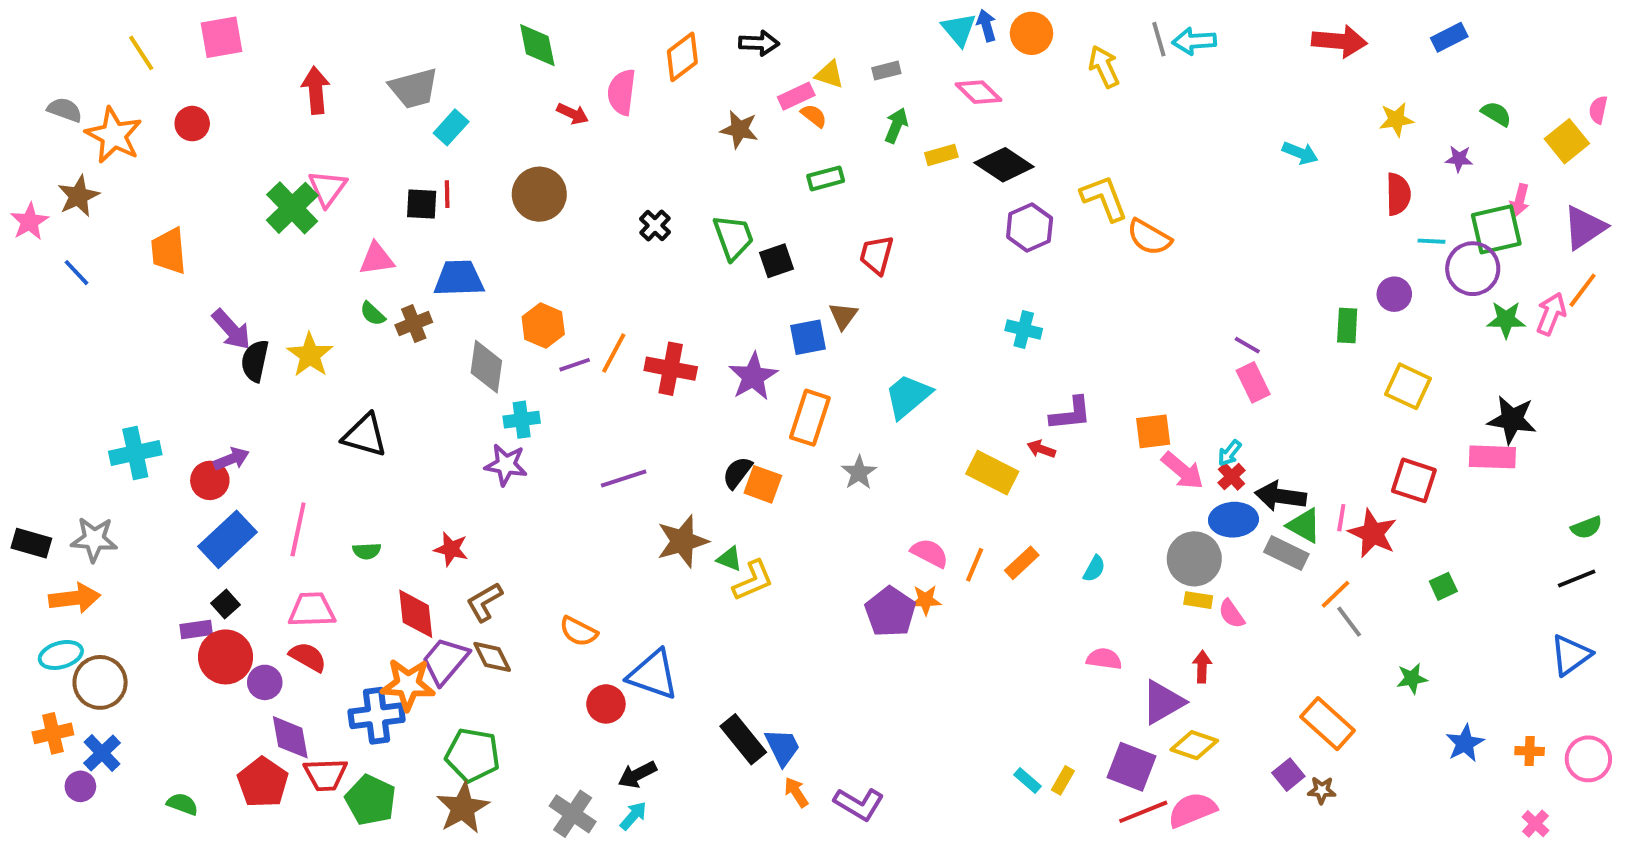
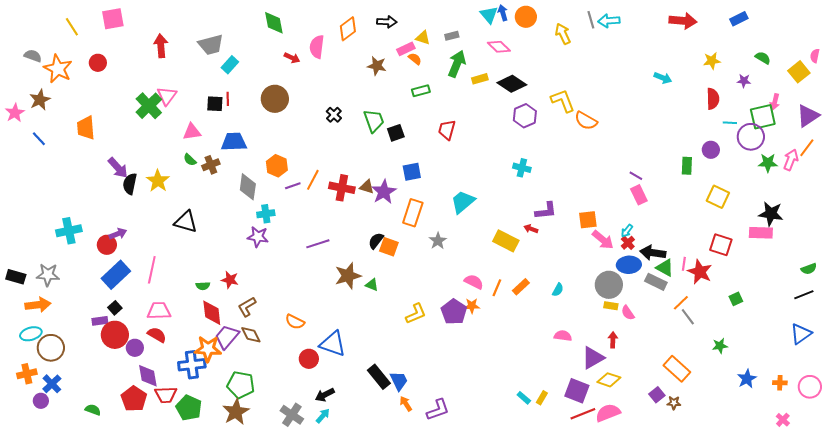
green arrow: (896, 125) -> (457, 64), size x1.5
brown triangle: (843, 316) -> (367, 187), moved, turned -49
green semicircle: (367, 551) -> (203, 286), moved
yellow L-shape: (753, 580) -> (416, 314), moved
purple L-shape: (859, 804) -> (438, 410), turned -50

